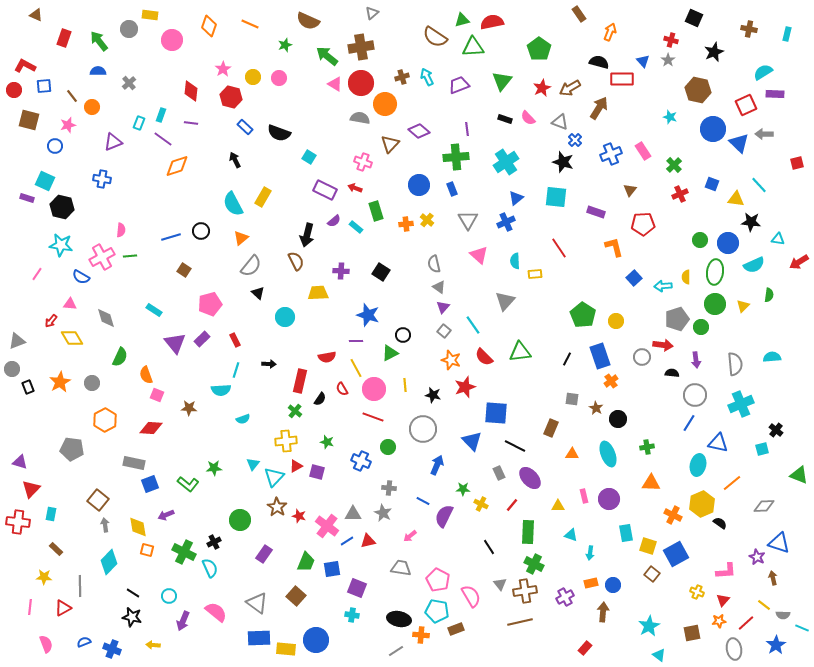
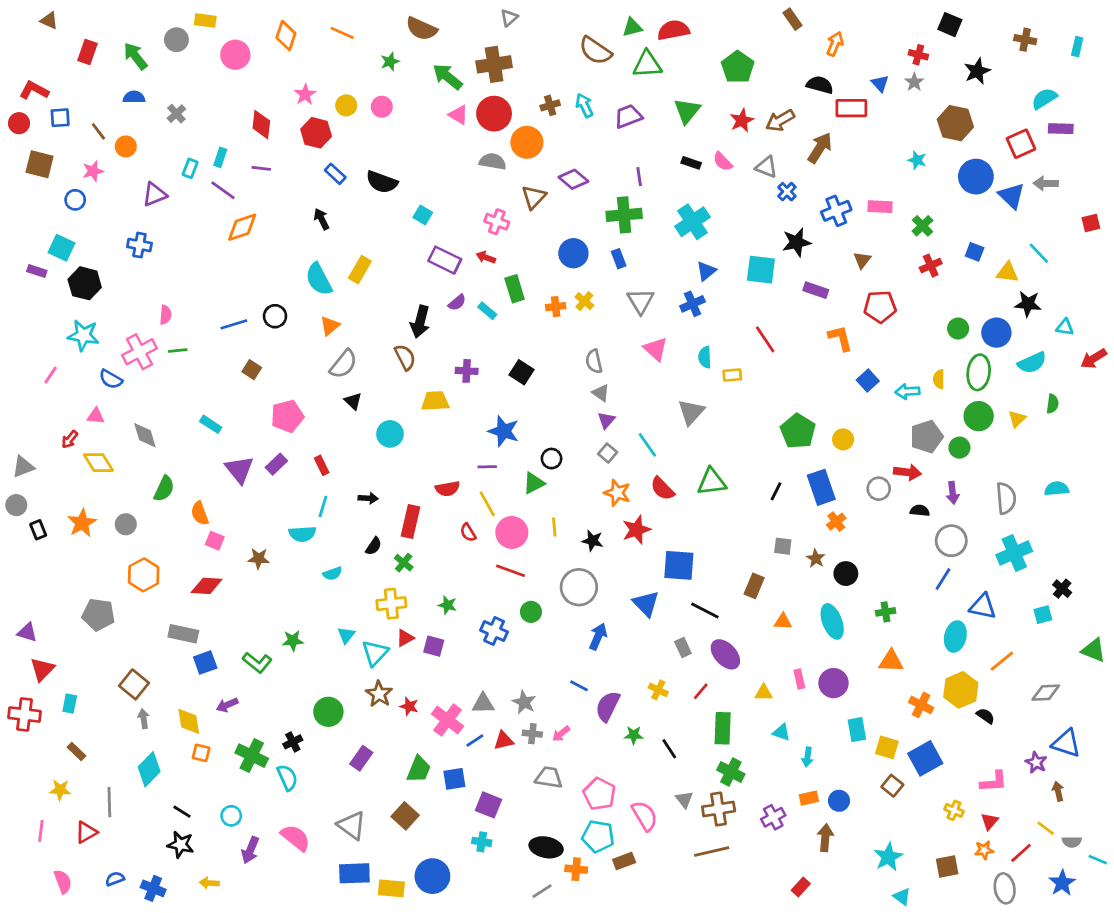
pink rectangle: (643, 151) -> (880, 207), turned -54
black star: (563, 162) -> (797, 242), moved, turned -30
black semicircle: (320, 399) -> (374, 546), moved
gray cross: (389, 488) -> (532, 734), moved
green star: (463, 489) -> (634, 735), moved

